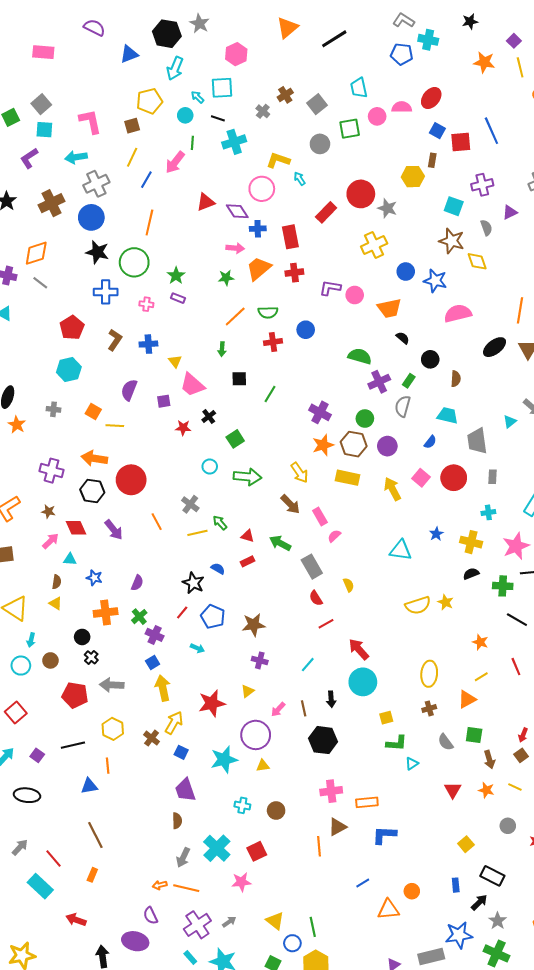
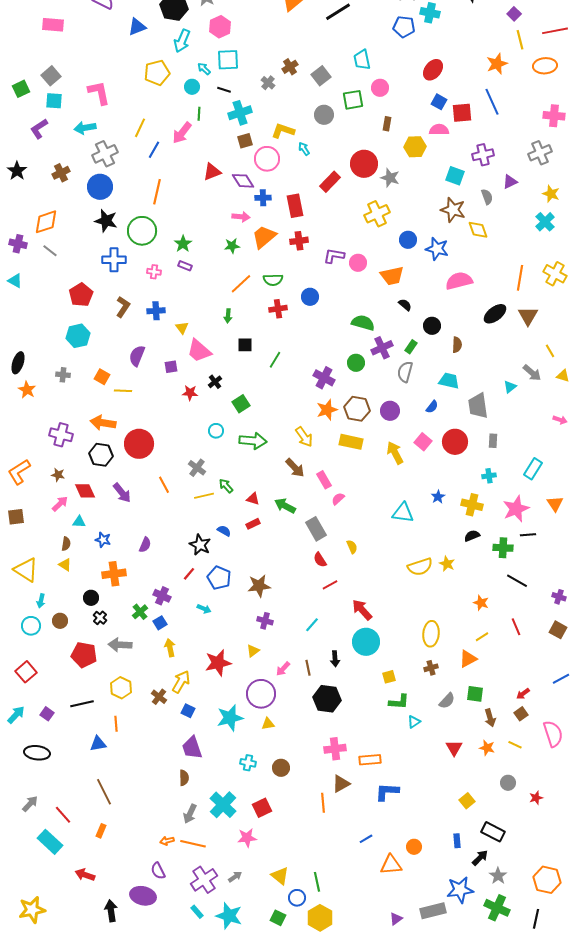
pink hexagon: (236, 54) -> (220, 27), moved
orange star: (484, 62) -> (497, 64), moved, turned -30
pink semicircle: (402, 107) -> (439, 130), moved
brown square: (132, 126) -> (245, 141), moved
brown rectangle: (432, 160) -> (387, 124), moved
brown cross: (51, 203) -> (61, 173), size x0.7
green circle: (365, 419) -> (356, 363), moved
green cross: (139, 617) -> (140, 612), moved
yellow arrow: (163, 688) -> (170, 648), size x0.7
red arrow: (523, 735) -> (523, 694), turned 32
gray semicircle: (446, 742) -> (447, 701), turned -102

